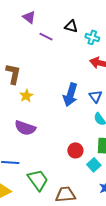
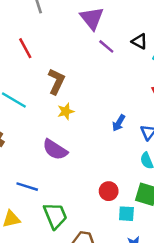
purple triangle: (29, 17) -> (92, 18), size x1.5
blue arrow: (70, 95) -> (119, 123), size x0.6
cyan square: (94, 165) -> (126, 214), turned 32

